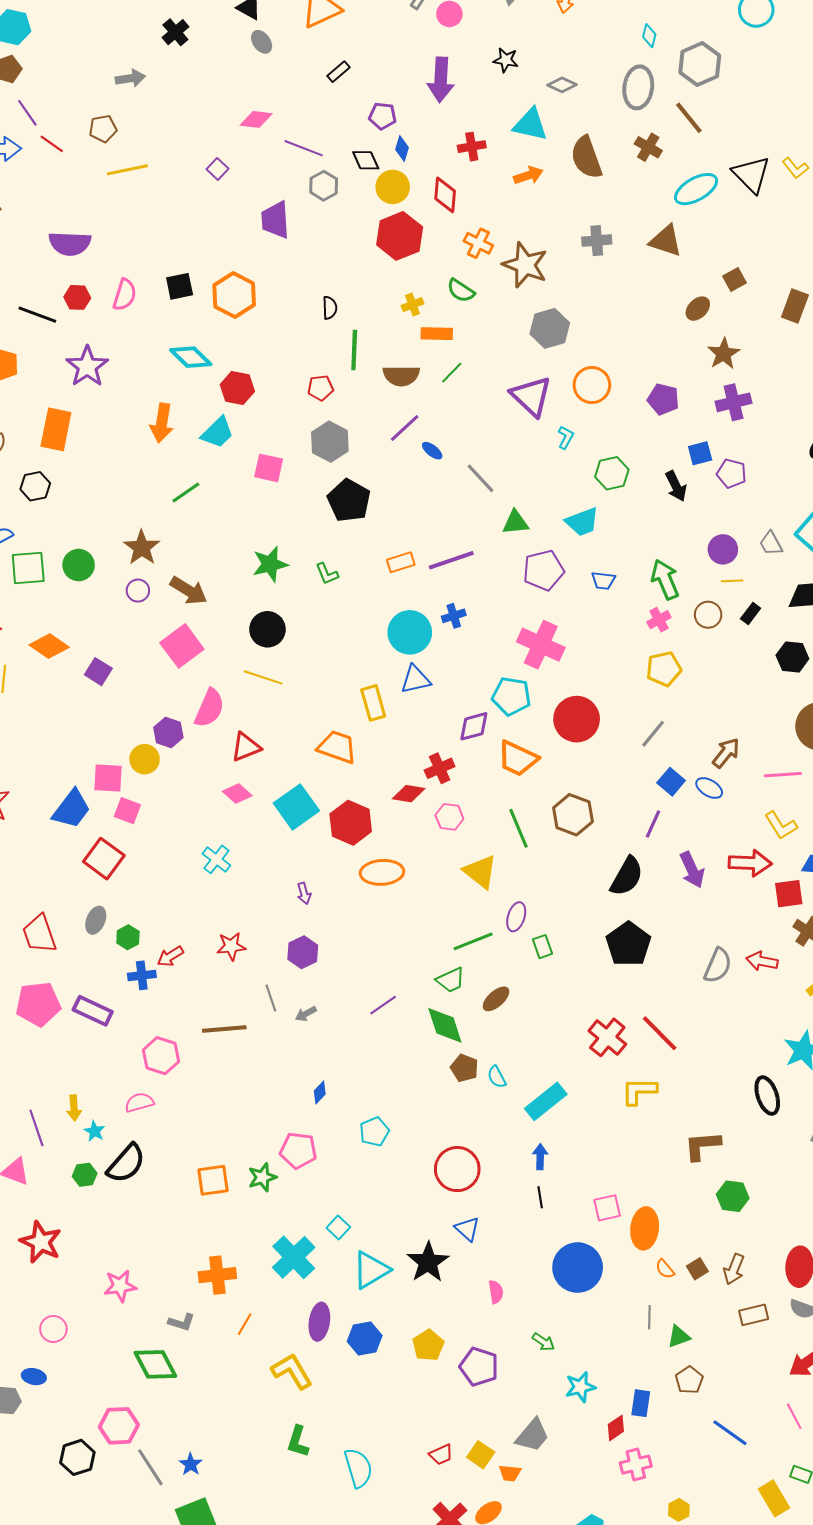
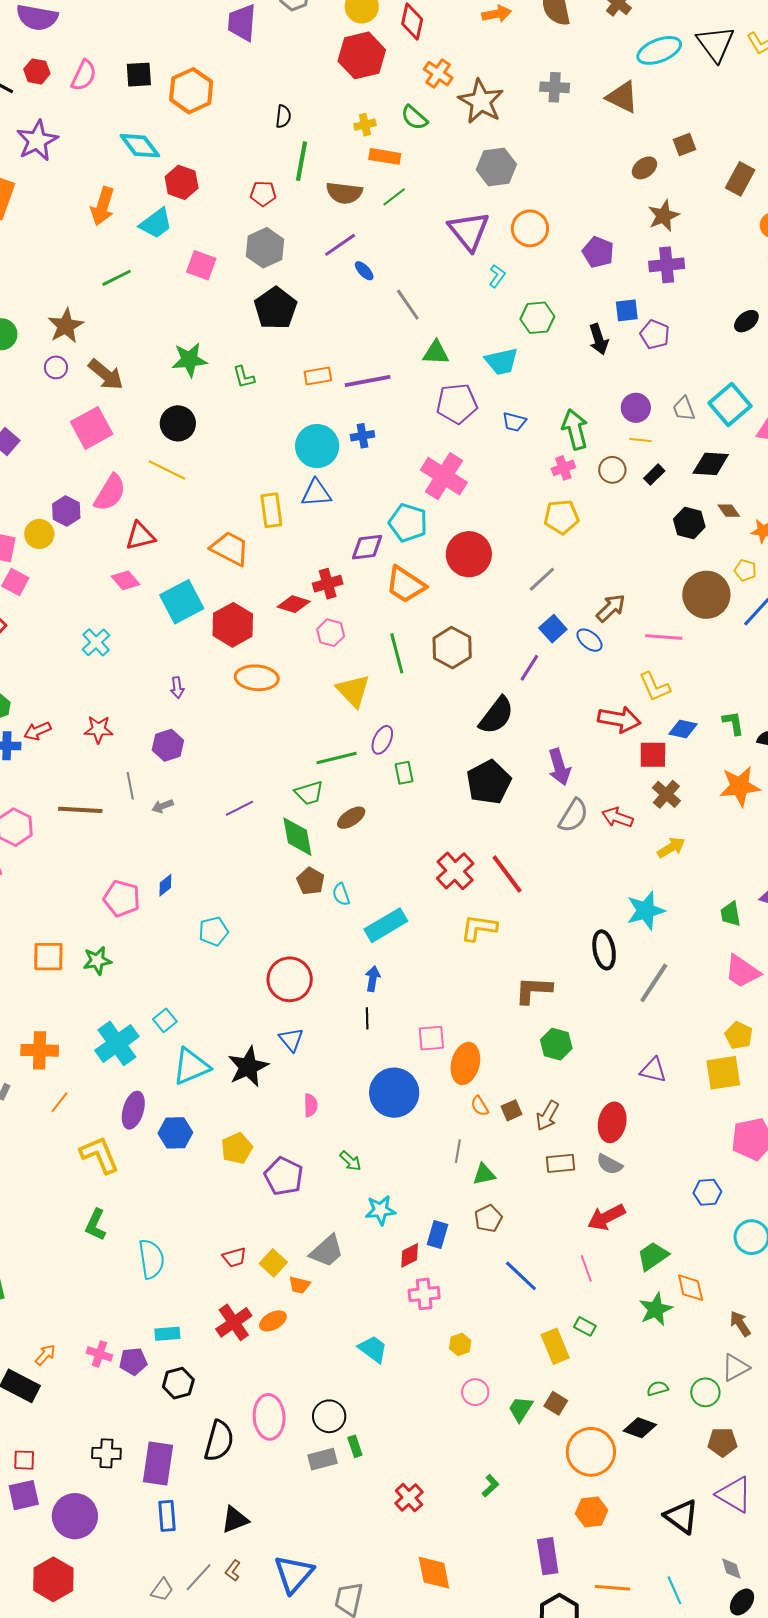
purple arrow: (692, 870) -> (559, 767), moved
pink pentagon: (298, 1150) -> (122, 899), moved

